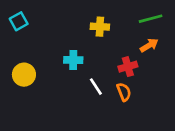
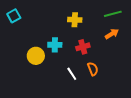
red cross: (128, 67) -> (83, 47), moved
yellow circle: (24, 75) -> (36, 56), moved
white line: (96, 87) -> (72, 74), moved

